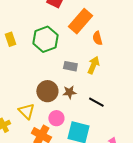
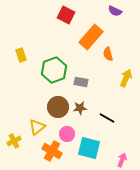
green hexagon: (45, 39) -> (54, 70), moved
yellow arrow: (93, 65) -> (126, 78), moved
yellow triangle: (26, 111) -> (37, 127), turned 36

